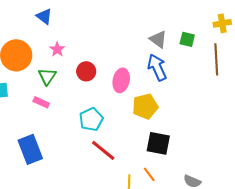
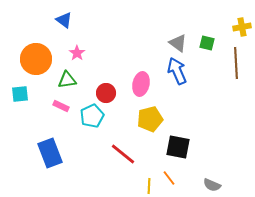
red circle: (86, 71) -> (106, 93), moved
green triangle: (47, 76) -> (67, 80), turned 48
yellow pentagon: (145, 106) -> (150, 119), moved
cyan pentagon: (91, 119) -> (92, 116), moved

